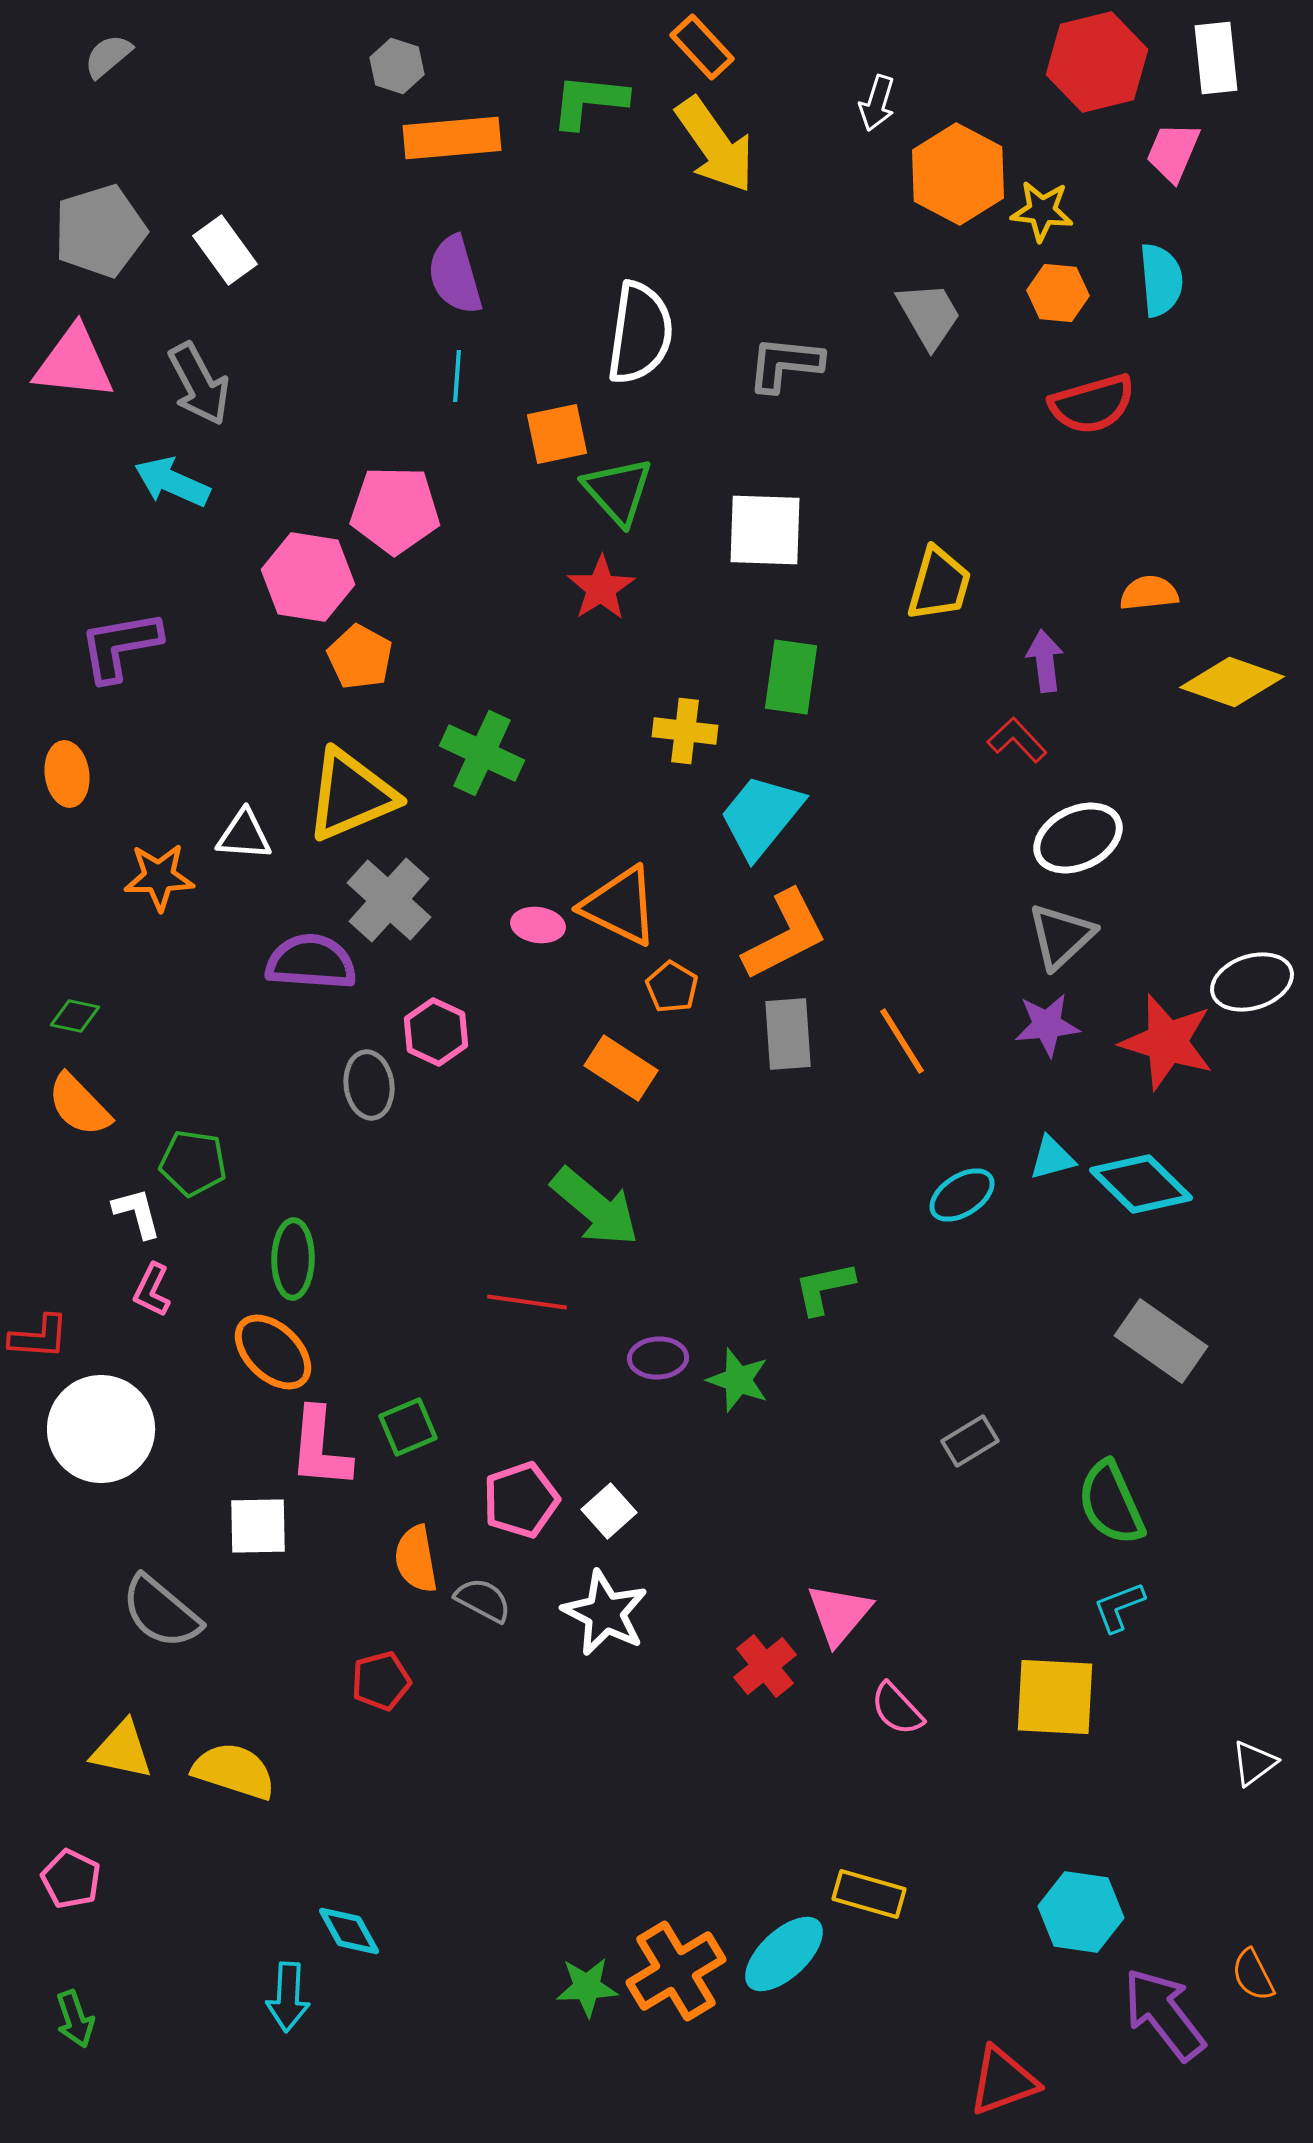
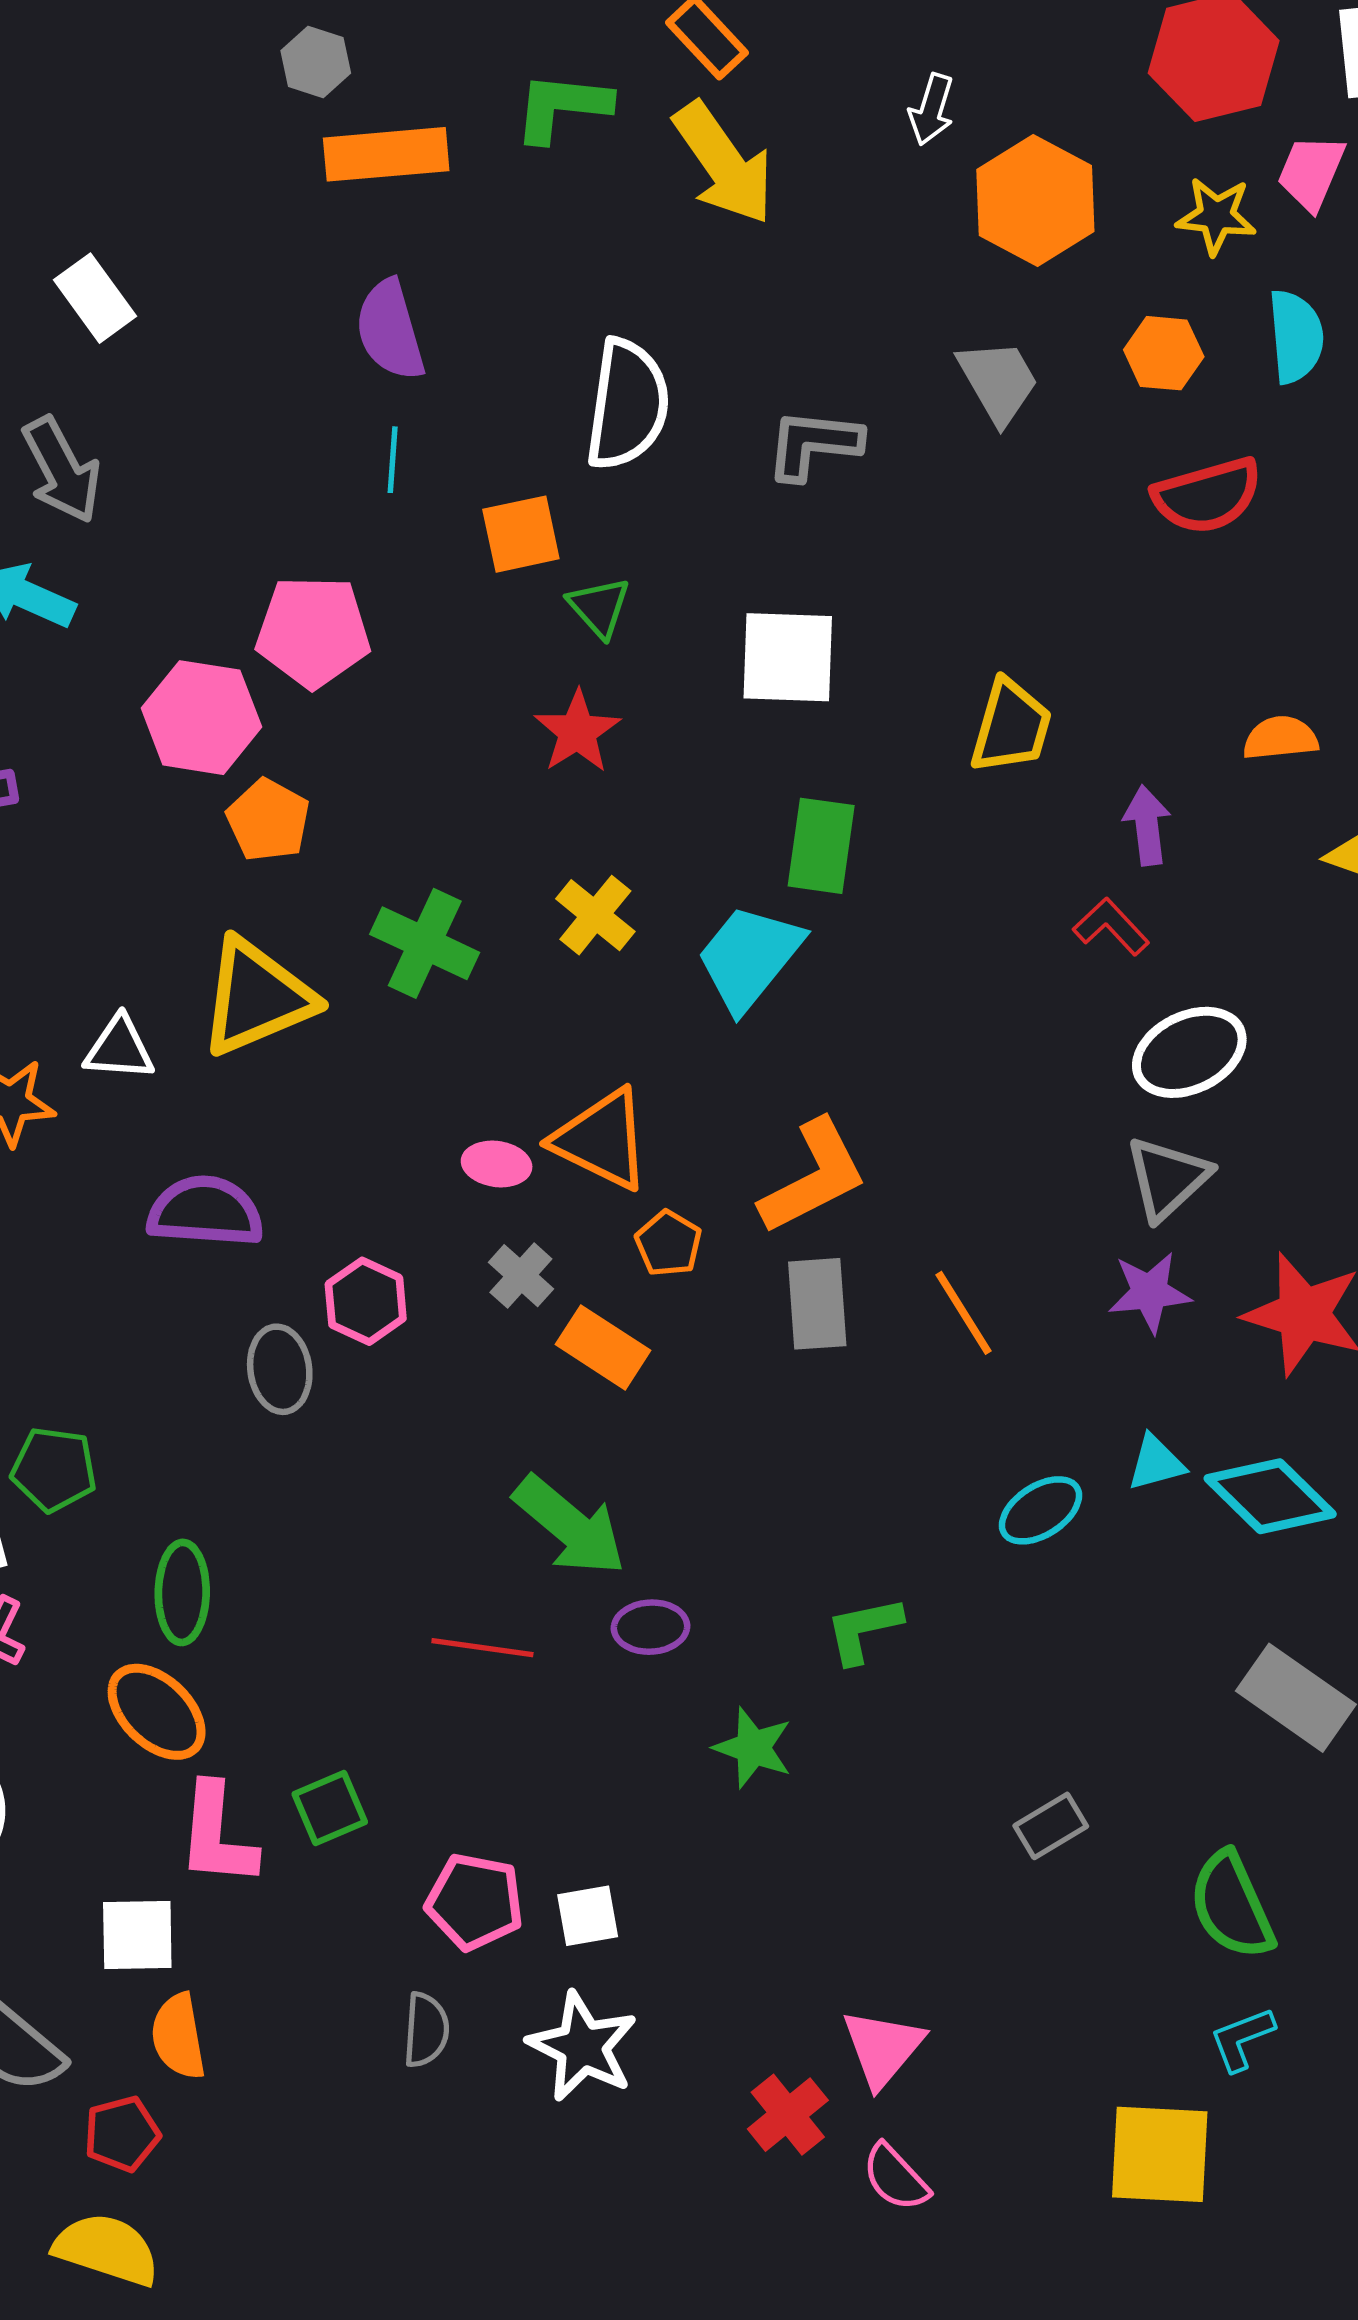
yellow star: (1042, 211) -> (1216, 216), moved
green triangle: (618, 491) -> (599, 607), size x0.7
yellow cross: (685, 731) -> (595, 915), moved, turned 32
cyan trapezoid: (761, 816) -> (749, 957), moved
gray cross: (389, 900) -> (521, 1276), moved, size x0.6
purple ellipse: (658, 1358) -> (650, 1627), moved
pink pentagon: (521, 1500) -> (475, 1902), turned 30
white square: (609, 1511) -> (588, 1916), turned 32
orange semicircle: (416, 1559) -> (178, 2036), moved
gray semicircle: (483, 1600) -> (426, 2030), turned 66
red pentagon: (381, 1681) -> (122, 2134), moved
pink semicircle: (897, 1709) -> (896, 2177), moved

